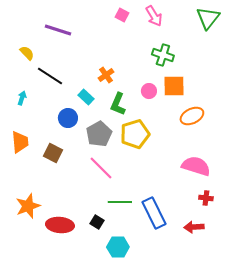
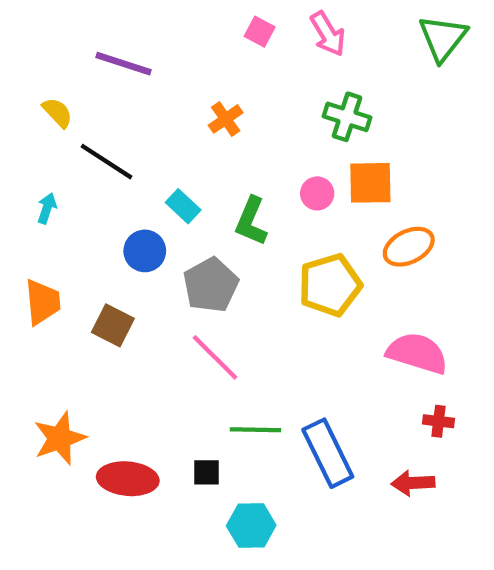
orange cross: (106, 75) -> (226, 119), moved
yellow pentagon: (135, 134) -> (330, 285), moved
black square: (97, 222) -> (206, 472), turned -32

